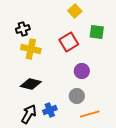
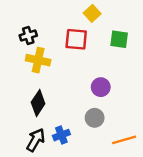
red square: (69, 42) -> (76, 39), moved, turned 36
black diamond: (31, 84) -> (38, 103), turned -70
orange line: (90, 114) -> (124, 140), moved

